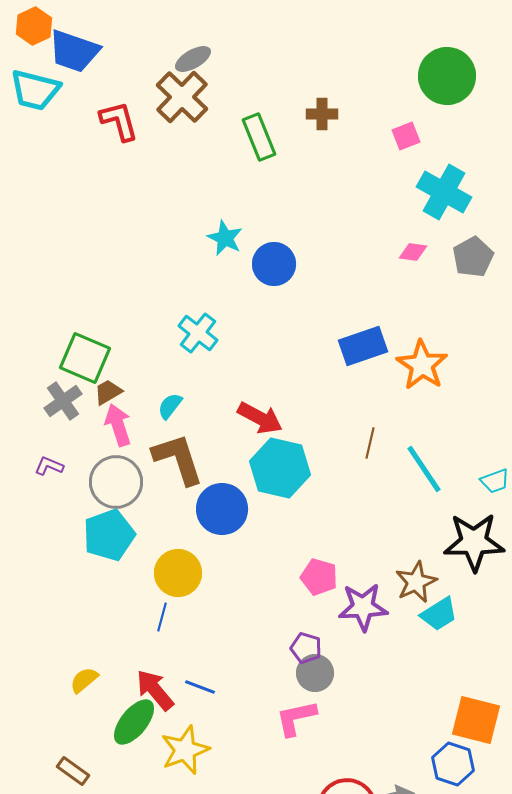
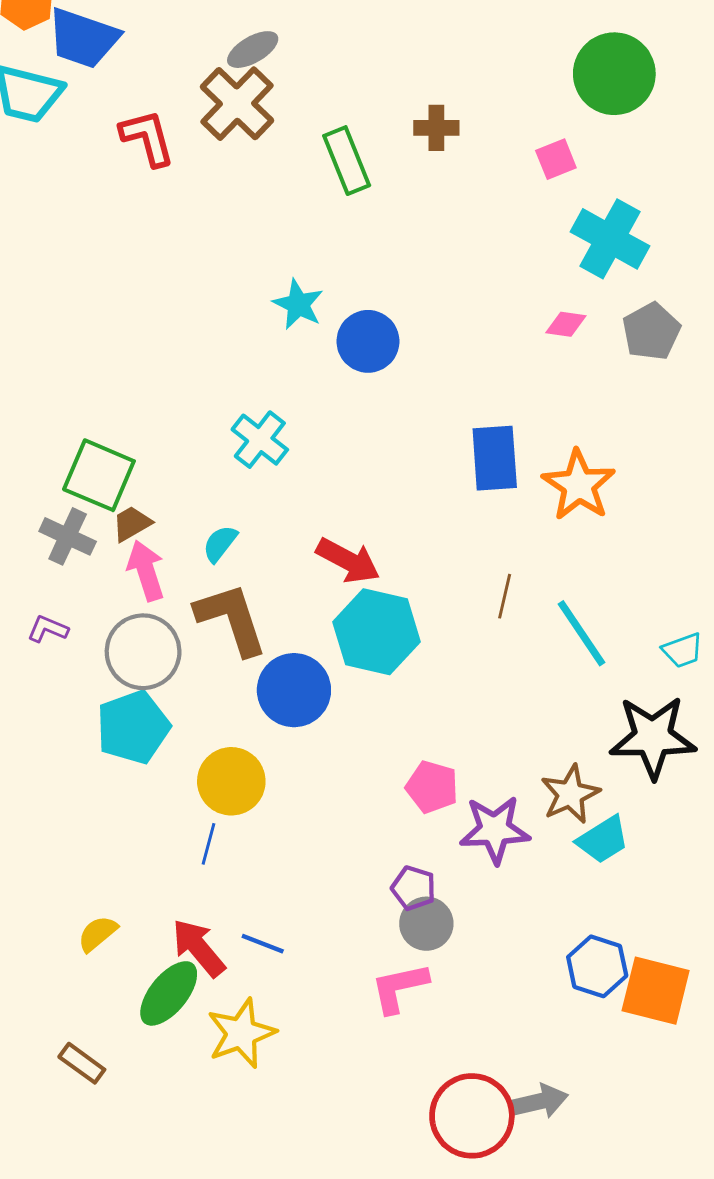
blue rectangle: (363, 346) -> (495, 458), turned -75
gray cross: (63, 401) -> (68, 536), turned -30
blue hexagon: (453, 764) -> (597, 966), moved

